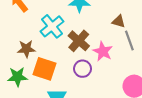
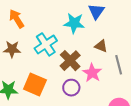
brown triangle: (119, 21) -> (101, 46), moved
brown star: (26, 49) -> (12, 49), moved

